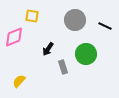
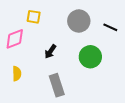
gray rectangle: (63, 67) -> (57, 85), moved, size x1.5
yellow semicircle: (19, 81) -> (17, 74), moved, turned 136

